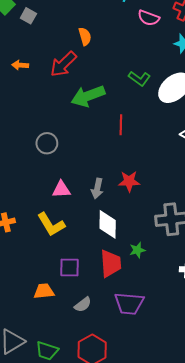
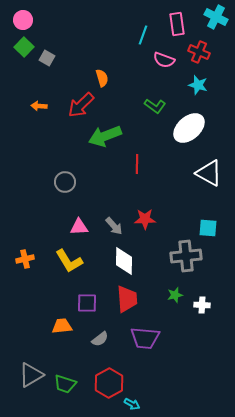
green L-shape: (139, 79) -> (155, 106), moved
gray arrow: (97, 188) -> (114, 226), turned -54
green star: (137, 250) -> (175, 295), moved

